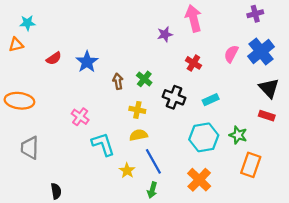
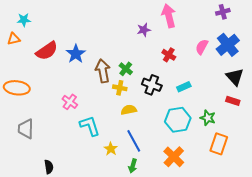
red semicircle: (54, 58) -> (47, 51), size x1.6
brown arrow: (118, 81) -> (103, 71), size x1.6
yellow cross: (137, 110) -> (120, 88), moved
yellow semicircle: (139, 135) -> (129, 110), moved

